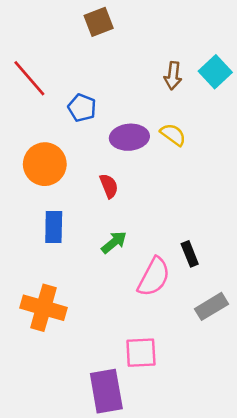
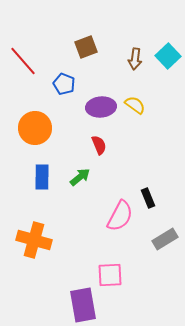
brown square: (99, 22) -> (86, 47), moved
red semicircle: (109, 186) -> (99, 145), moved
green arrow: (114, 242) -> (80, 177), moved

